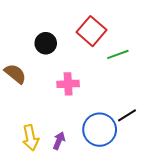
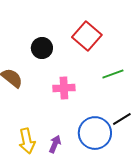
green line: (118, 54) -> (113, 74), moved

